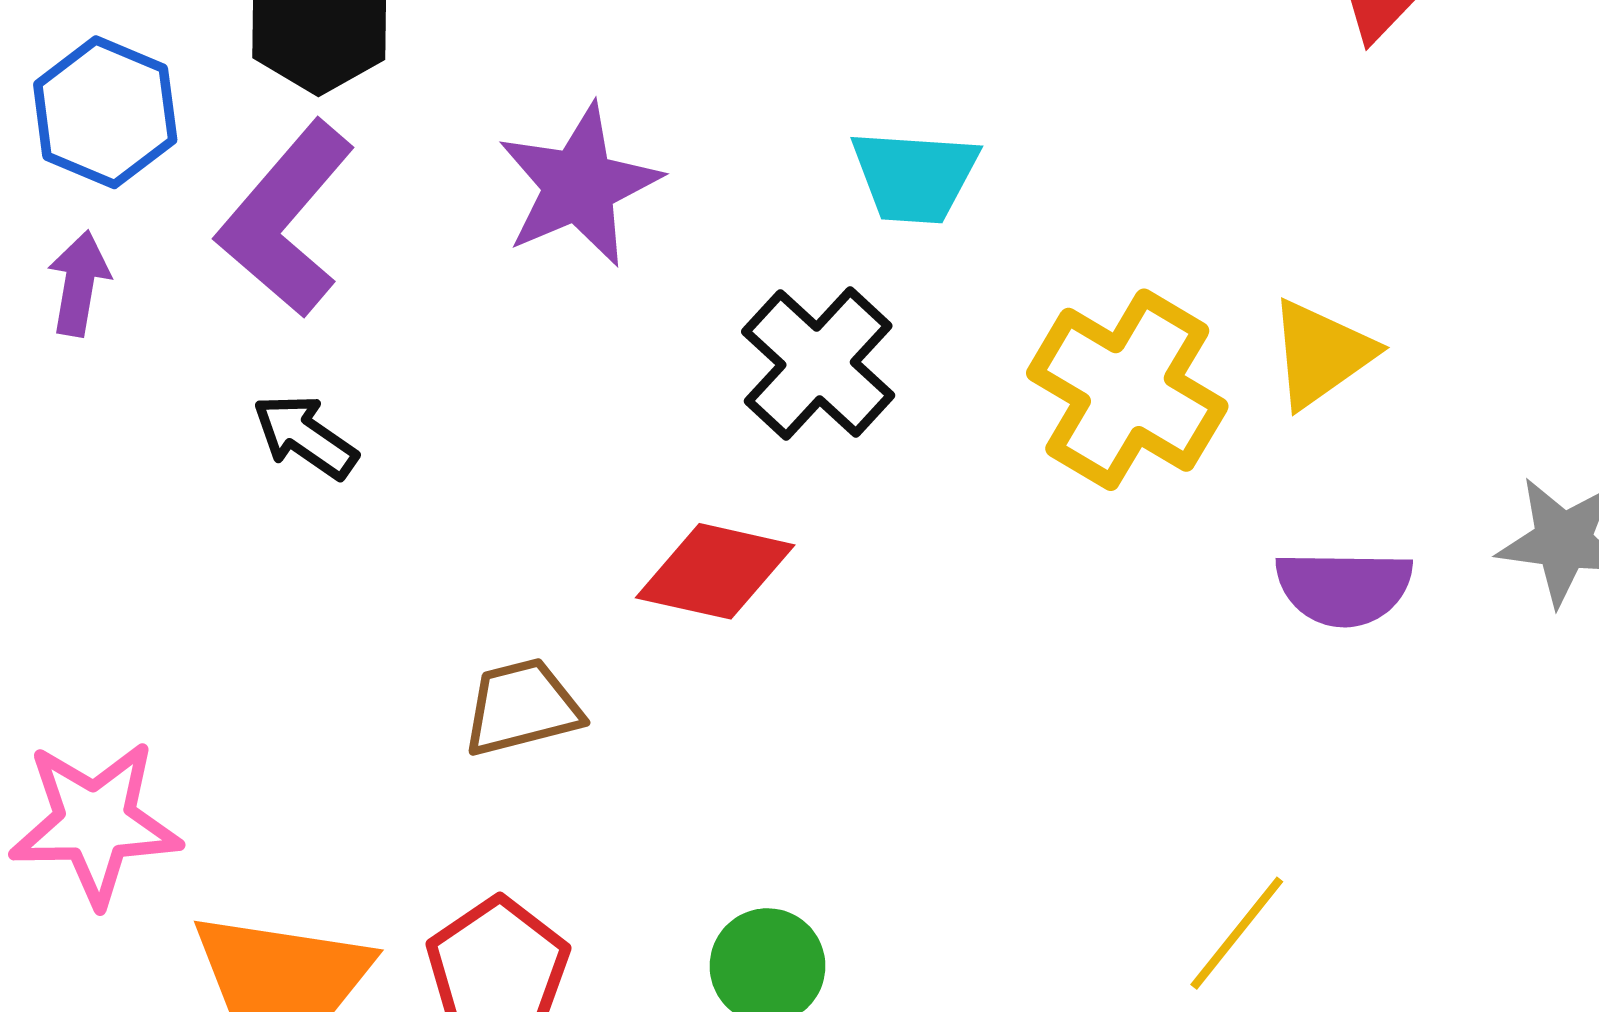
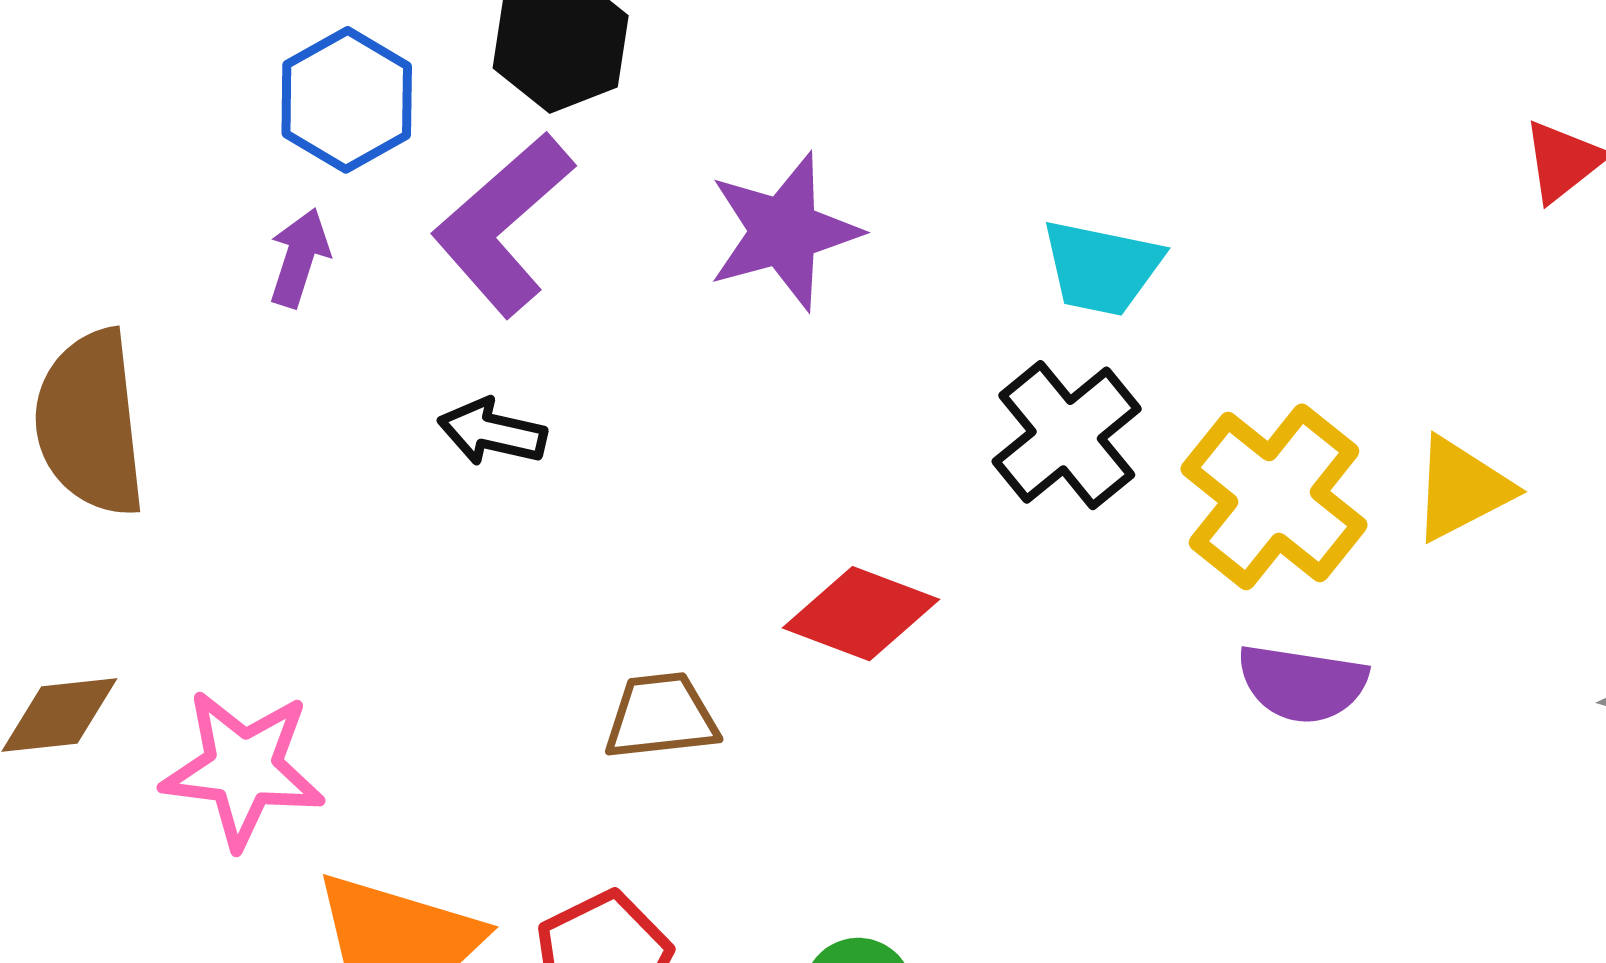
black cross: (818, 364) -> (1067, 435), moved
black arrow: (305, 436) -> (492, 432), turned -30
purple semicircle: (1344, 588) -> (1302, 683), moved

